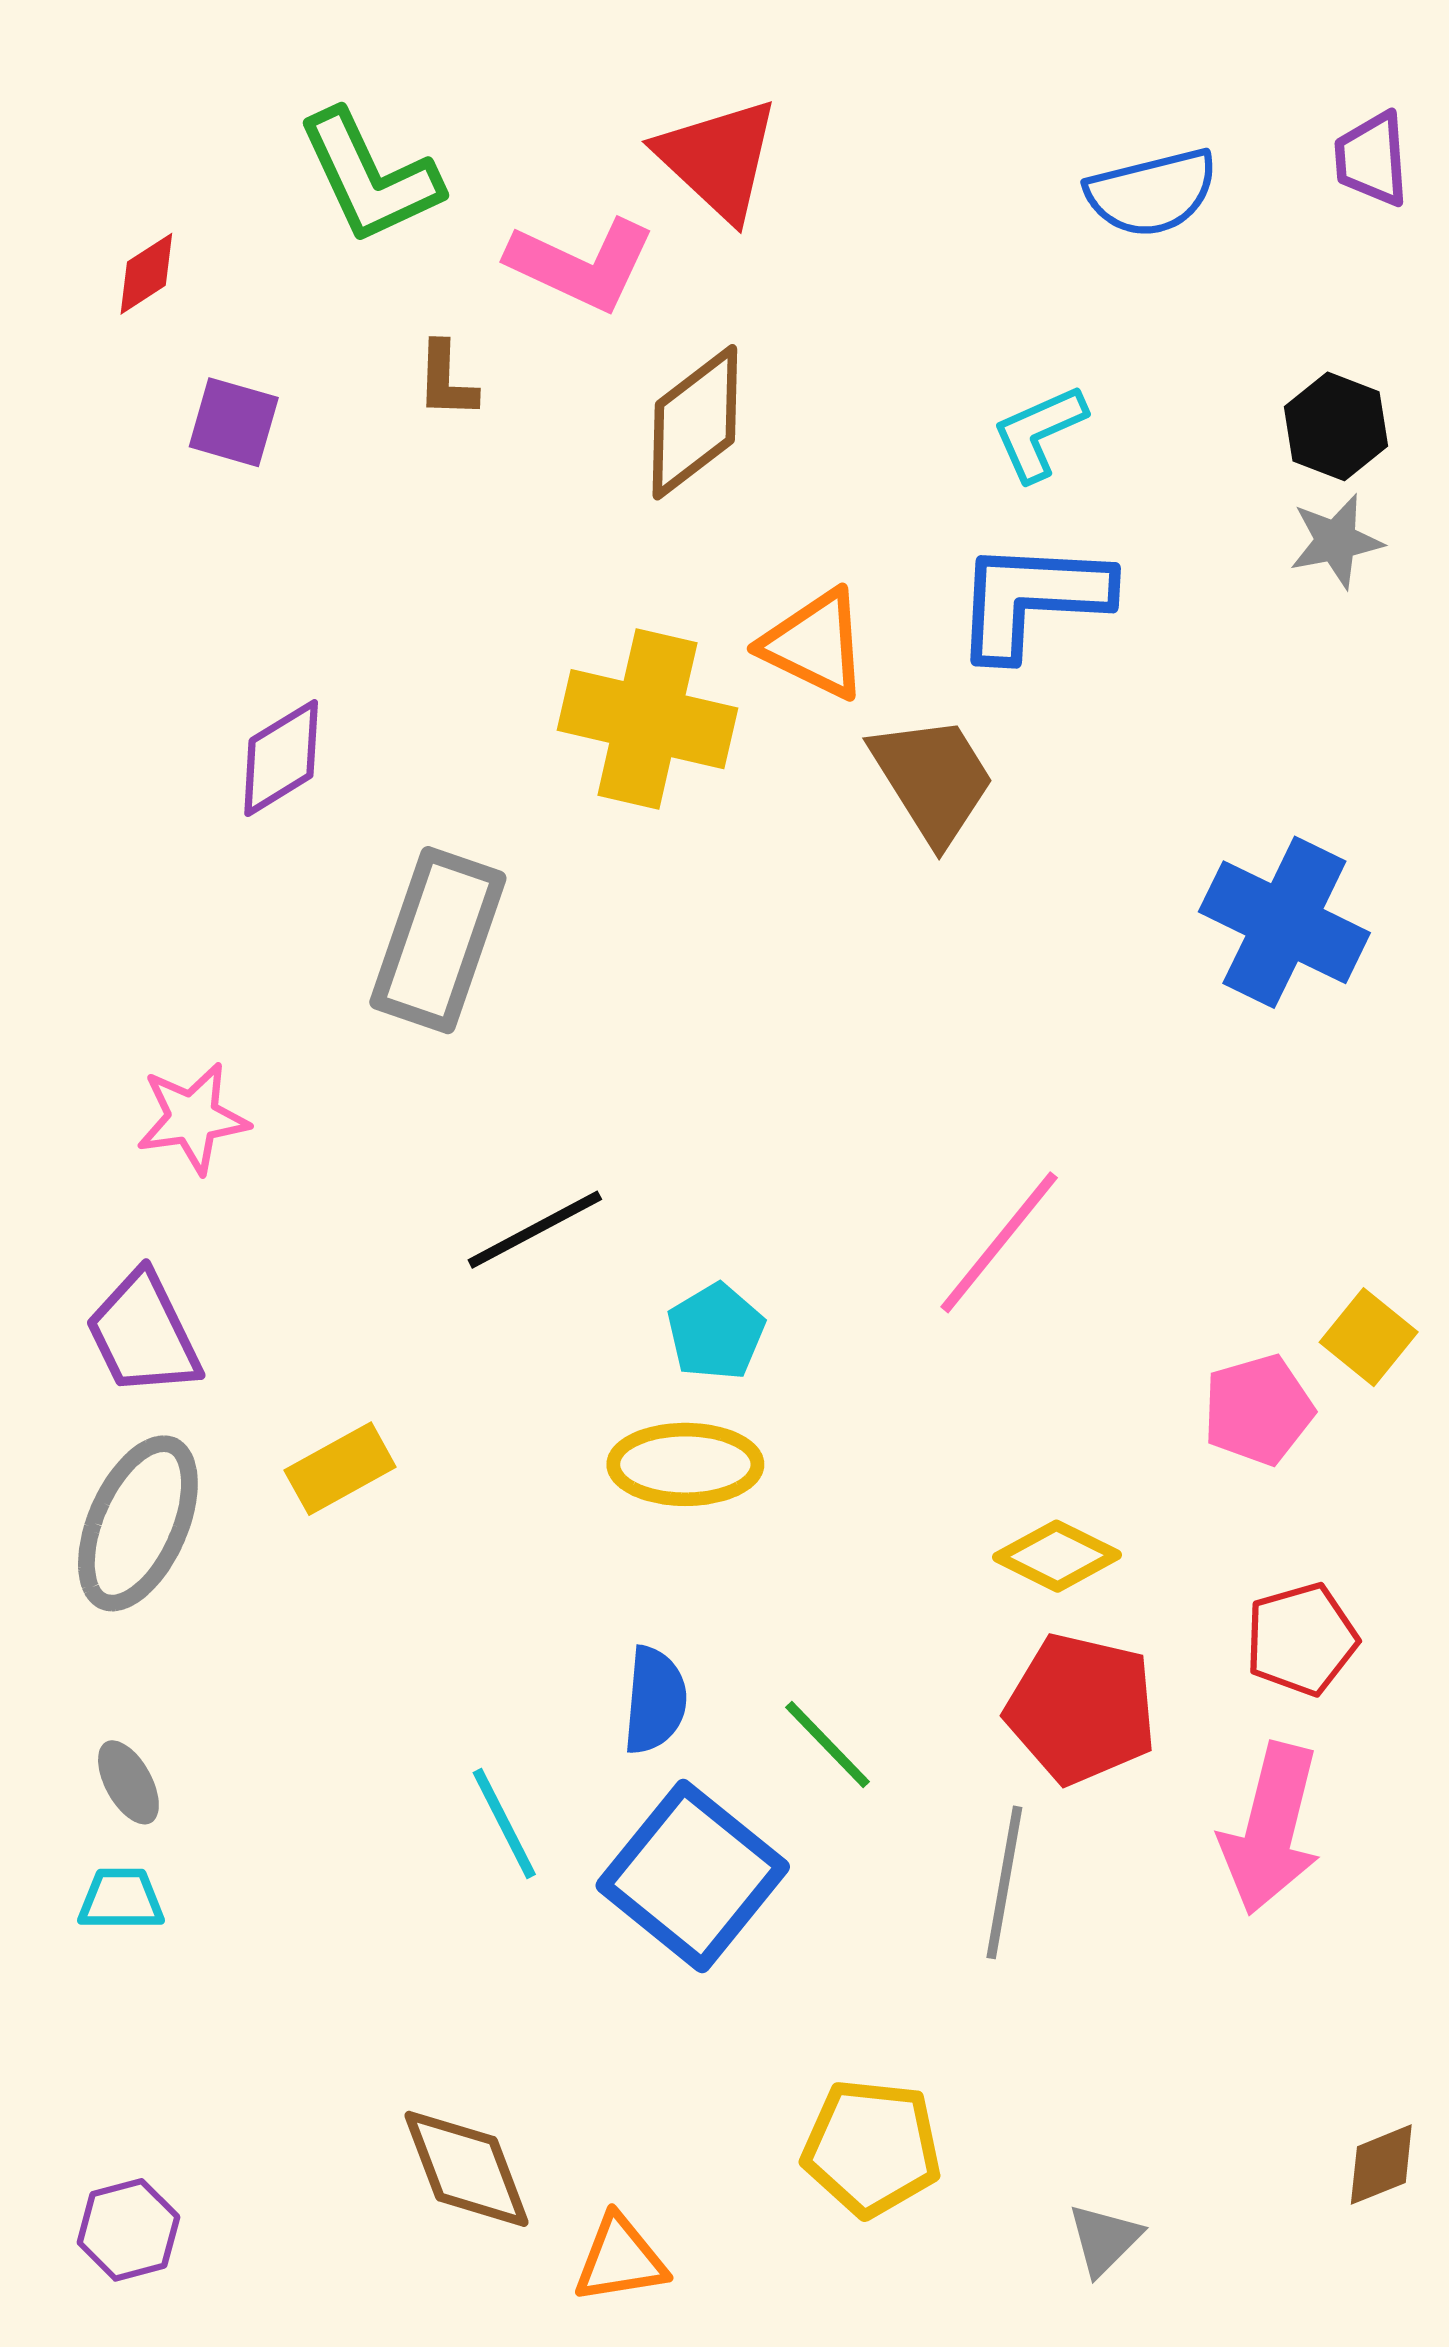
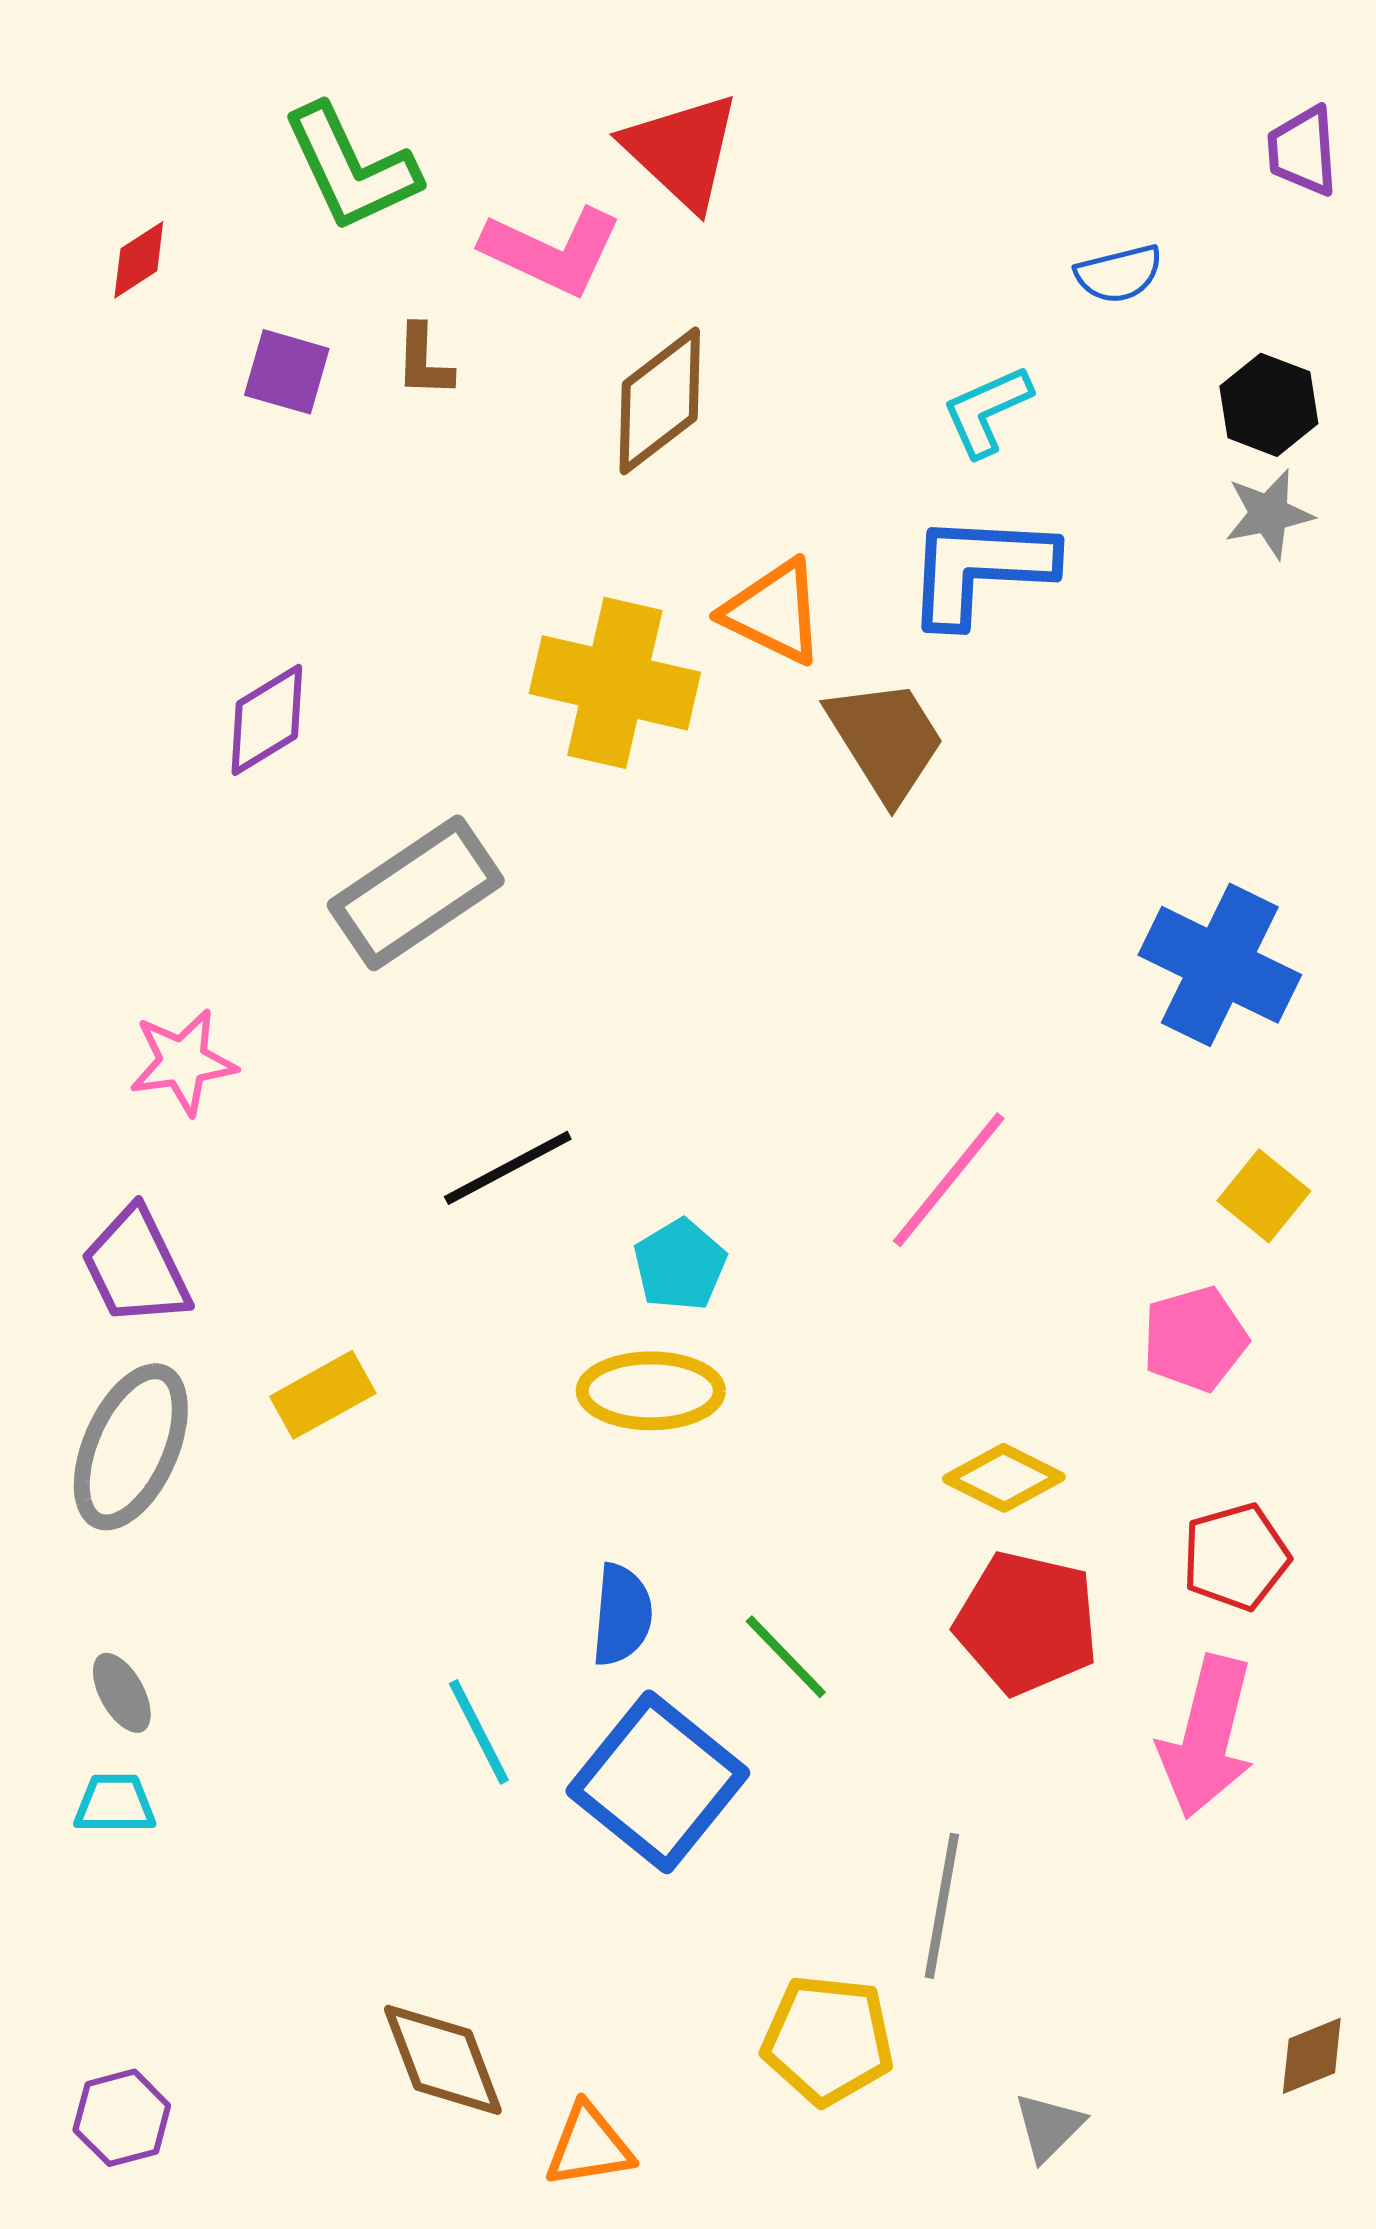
blue semicircle: (1152, 193) -> (1119, 274), moved, size x0.7
purple square: (234, 422) -> (287, 372), moved
blue cross: (1284, 922) -> (1220, 965), moved
gray rectangle: (438, 940) -> (416, 893), turned 37
yellow square: (1369, 1337) -> (1264, 1196), moved
gray line: (1004, 1882) -> (942, 1906), moved

